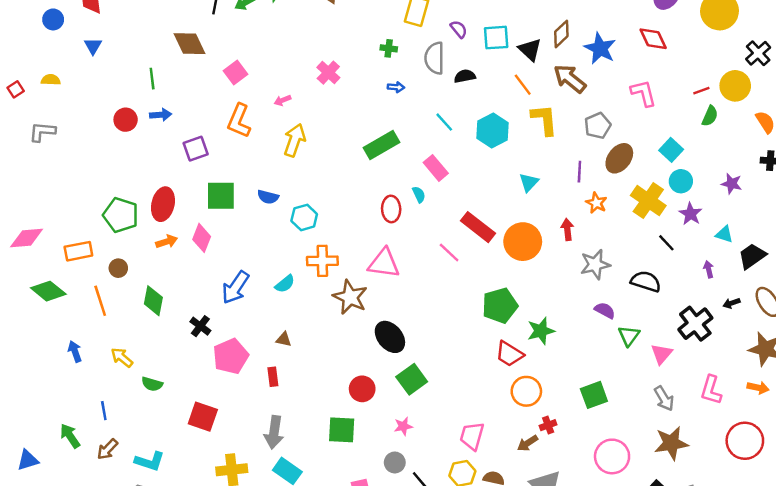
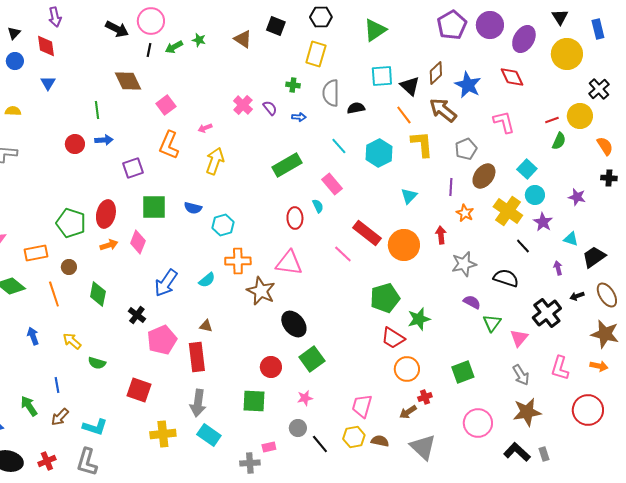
purple semicircle: (459, 29) -> (270, 108), moved
red rectangle: (273, 377) -> (197, 357), size x1.8

